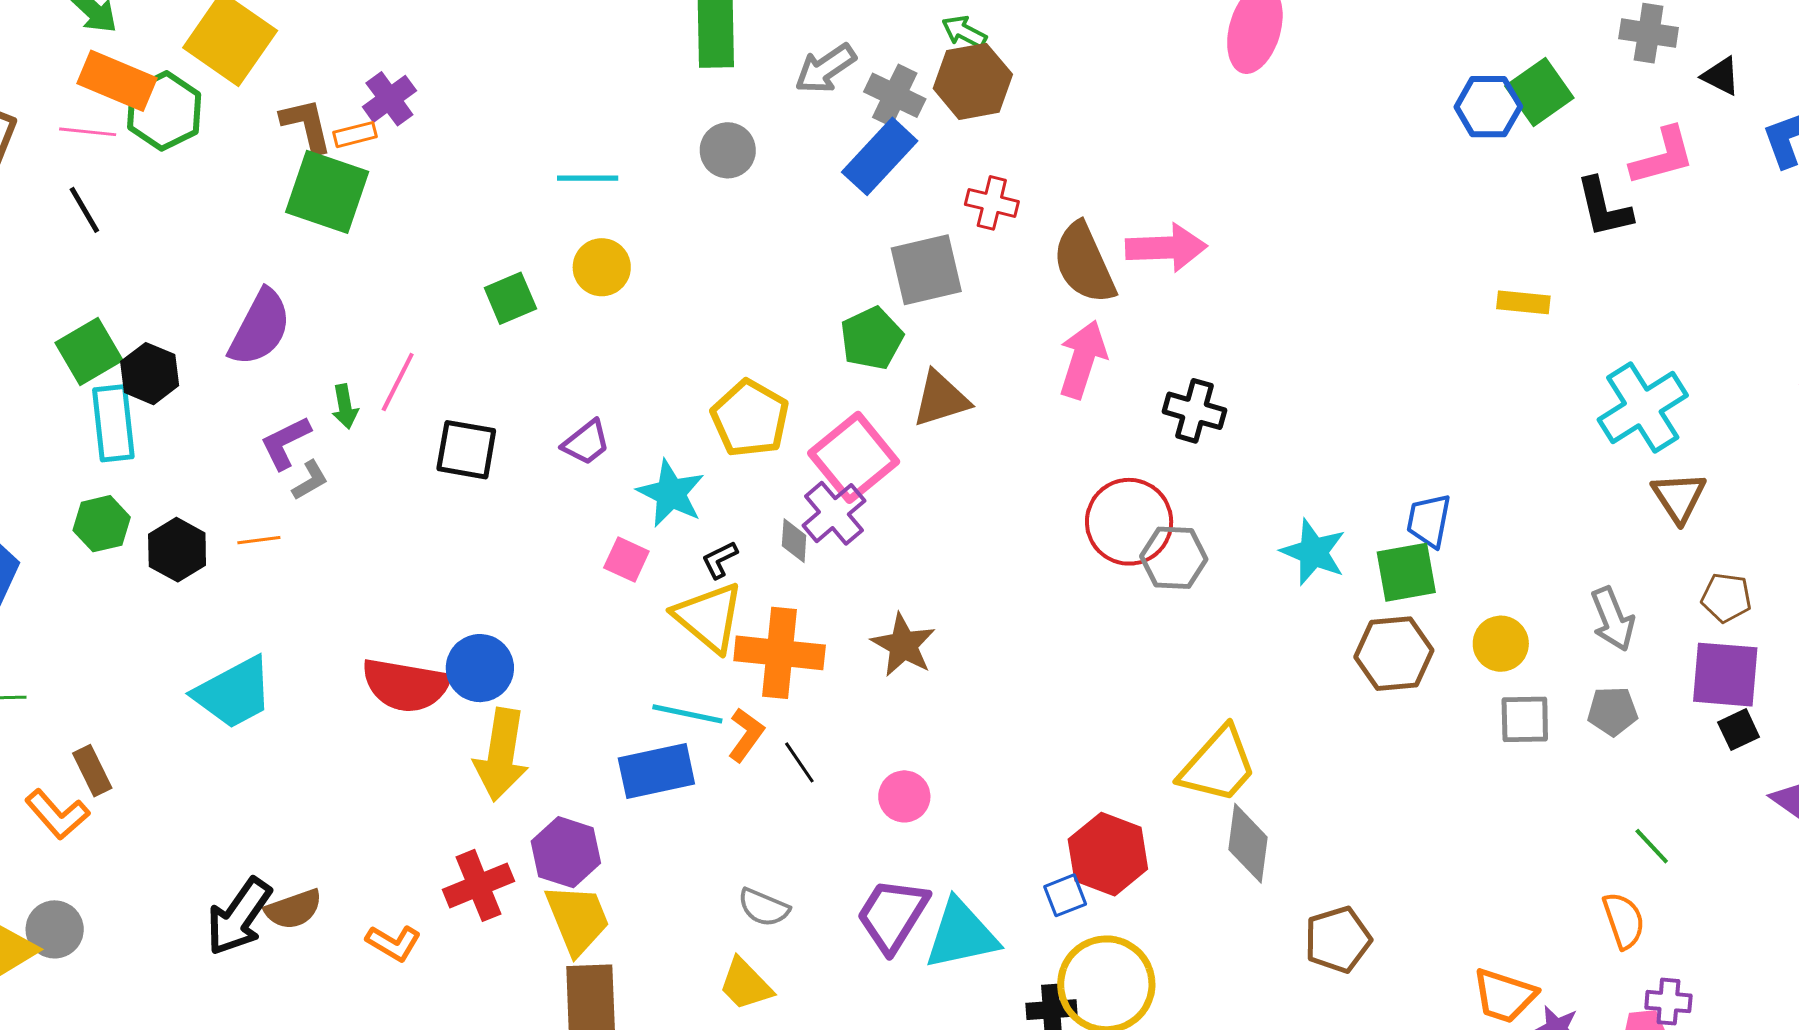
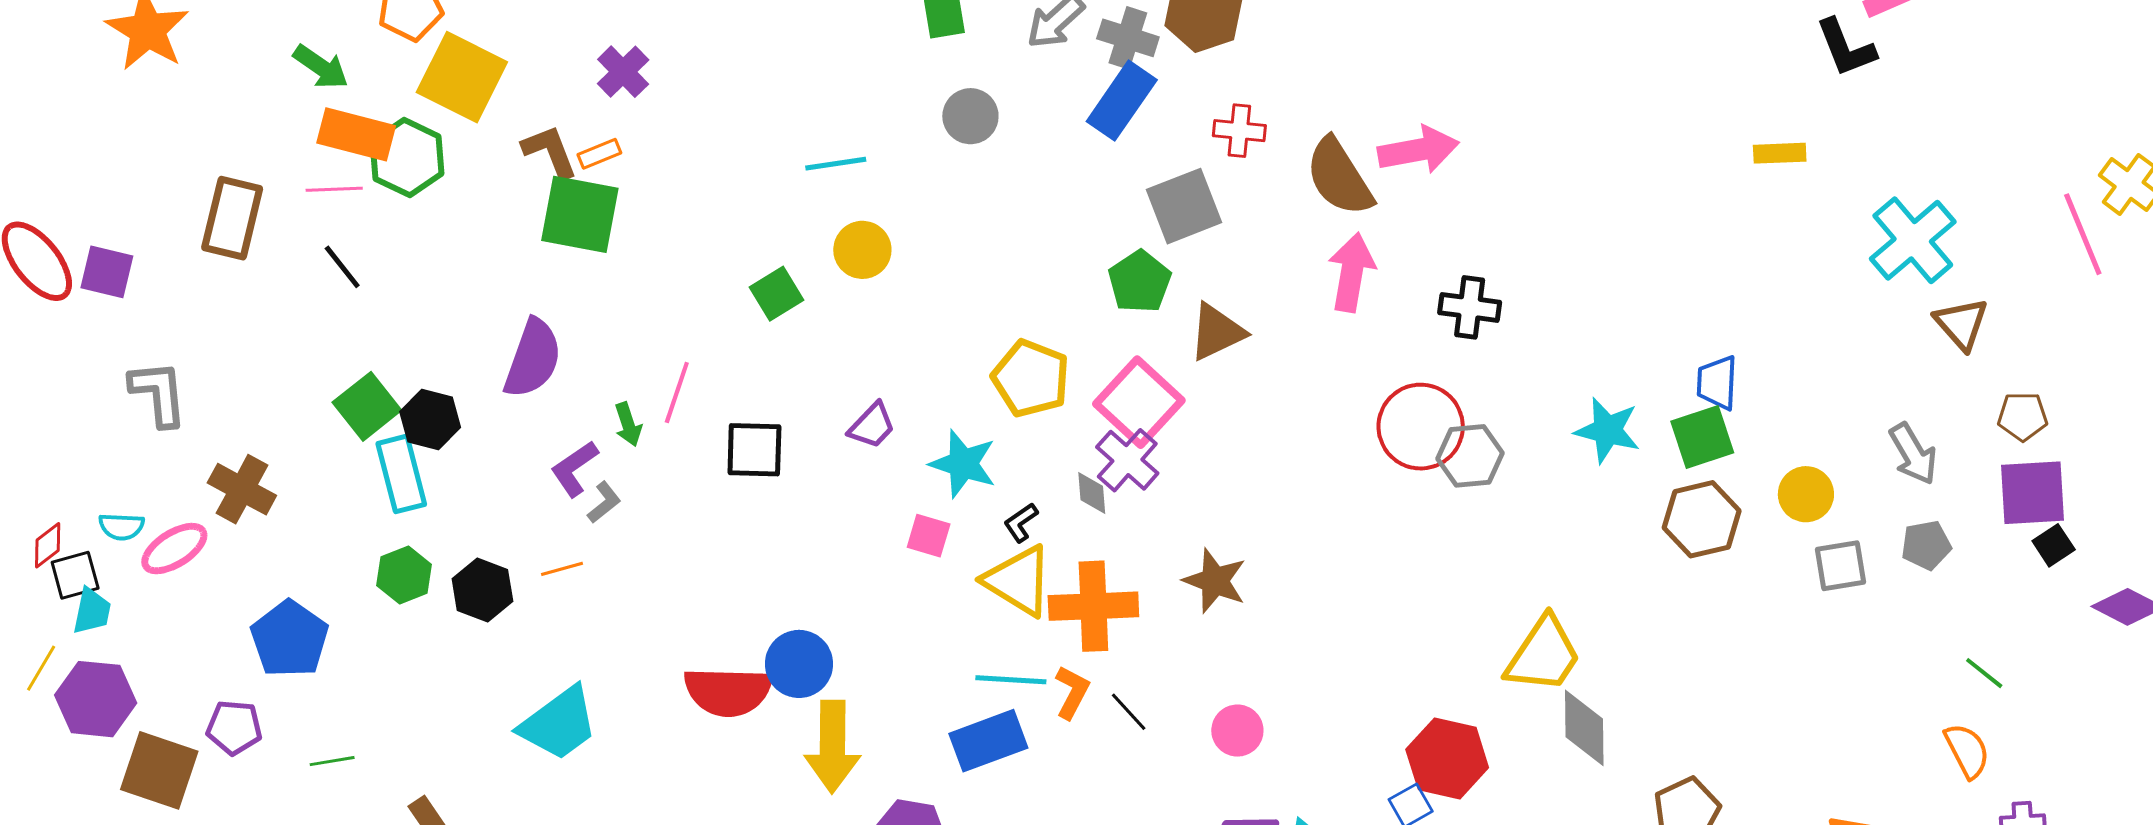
purple cross: (389, 99) -> (623, 72), moved

